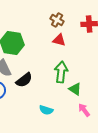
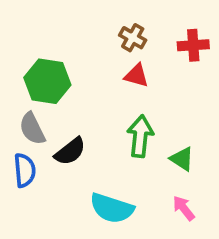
green triangle: (75, 89) -> (182, 159), moved
cyan semicircle: (46, 110) -> (112, 208), size x1.6

